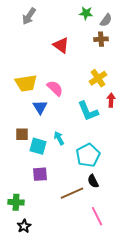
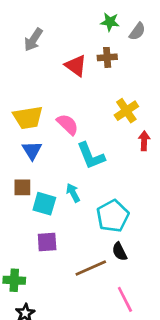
gray arrow: (29, 16) -> (33, 40), moved
brown cross: (101, 39) -> (107, 57), moved
blue triangle: (40, 107) -> (32, 150), moved
cyan L-shape: (88, 111) -> (91, 156), moved

